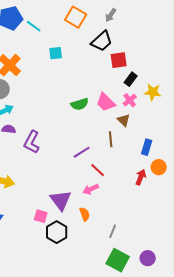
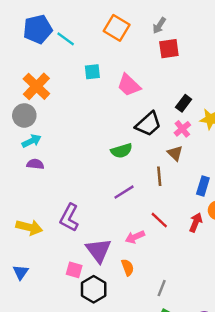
black trapezoid: (102, 41) -> (148, 124), moved
red square: (119, 60) -> (169, 49), moved
pink trapezoid: (106, 102) -> (129, 85), moved
green semicircle: (80, 104) -> (122, 151), moved
purple L-shape: (32, 142) -> (69, 218), moved
red line: (98, 170) -> (159, 220), moved

